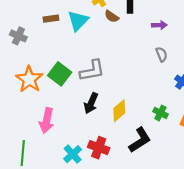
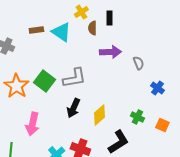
brown semicircle: (112, 16) -> (92, 28), turned 56
cyan triangle: (78, 21) -> (61, 32), turned -40
purple arrow: (159, 25) -> (110, 52), moved, size x1.5

